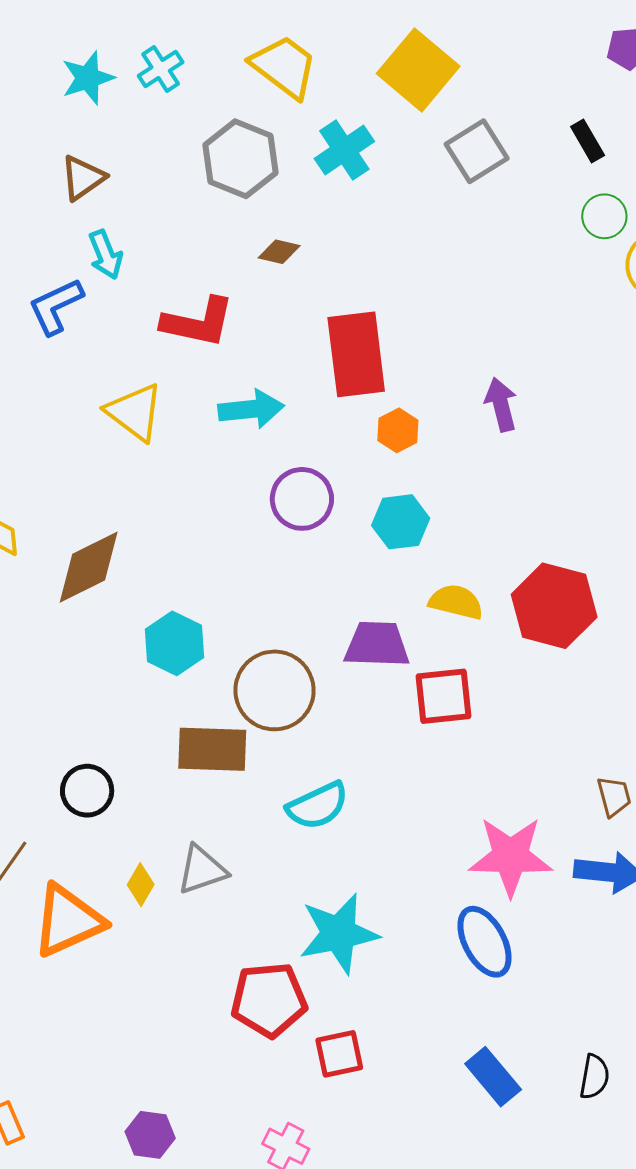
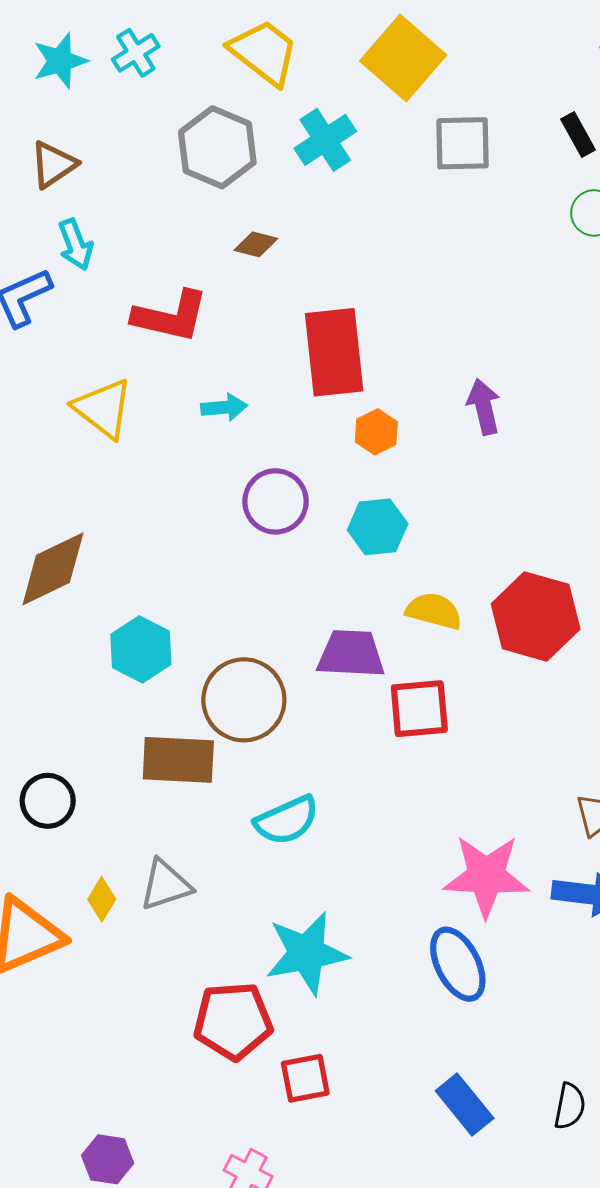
gray square: (477, 151) -> (463, 143), turned 30
cyan arrow: (251, 409) -> (224, 407), size x0.7

